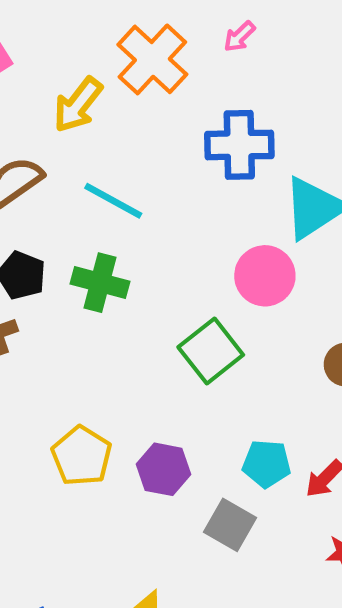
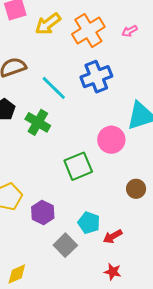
yellow arrow: (78, 105) -> (48, 24), moved
blue cross: (239, 145) -> (96, 77), moved, turned -36

